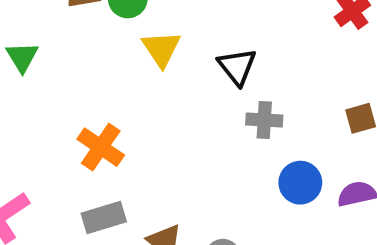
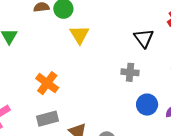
black triangle: (237, 66) -> (144, 38), moved

